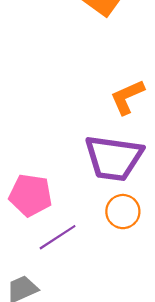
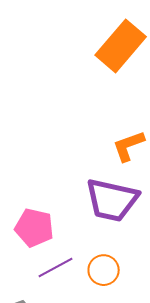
orange circle: (123, 212) -> (104, 270), moved

